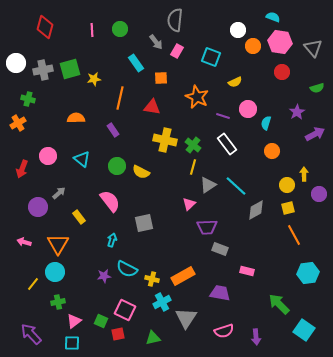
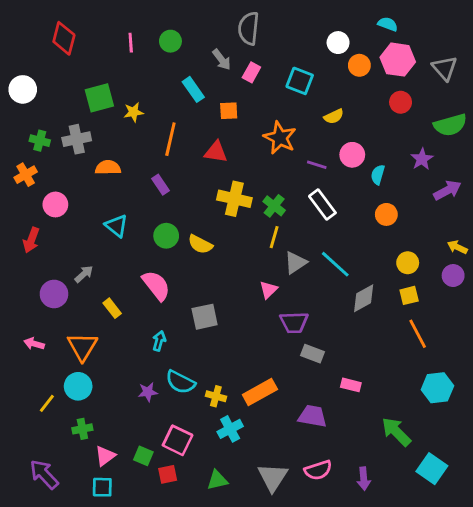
gray cross: (43, 70) -> (77, 139), moved
green semicircle: (317, 88) -> (450, 125), size x1.6
pink circle: (48, 156) -> (55, 204), moved
yellow arrow: (304, 174) -> (457, 247), moved, turned -64
gray triangle: (186, 318) -> (273, 477), moved

